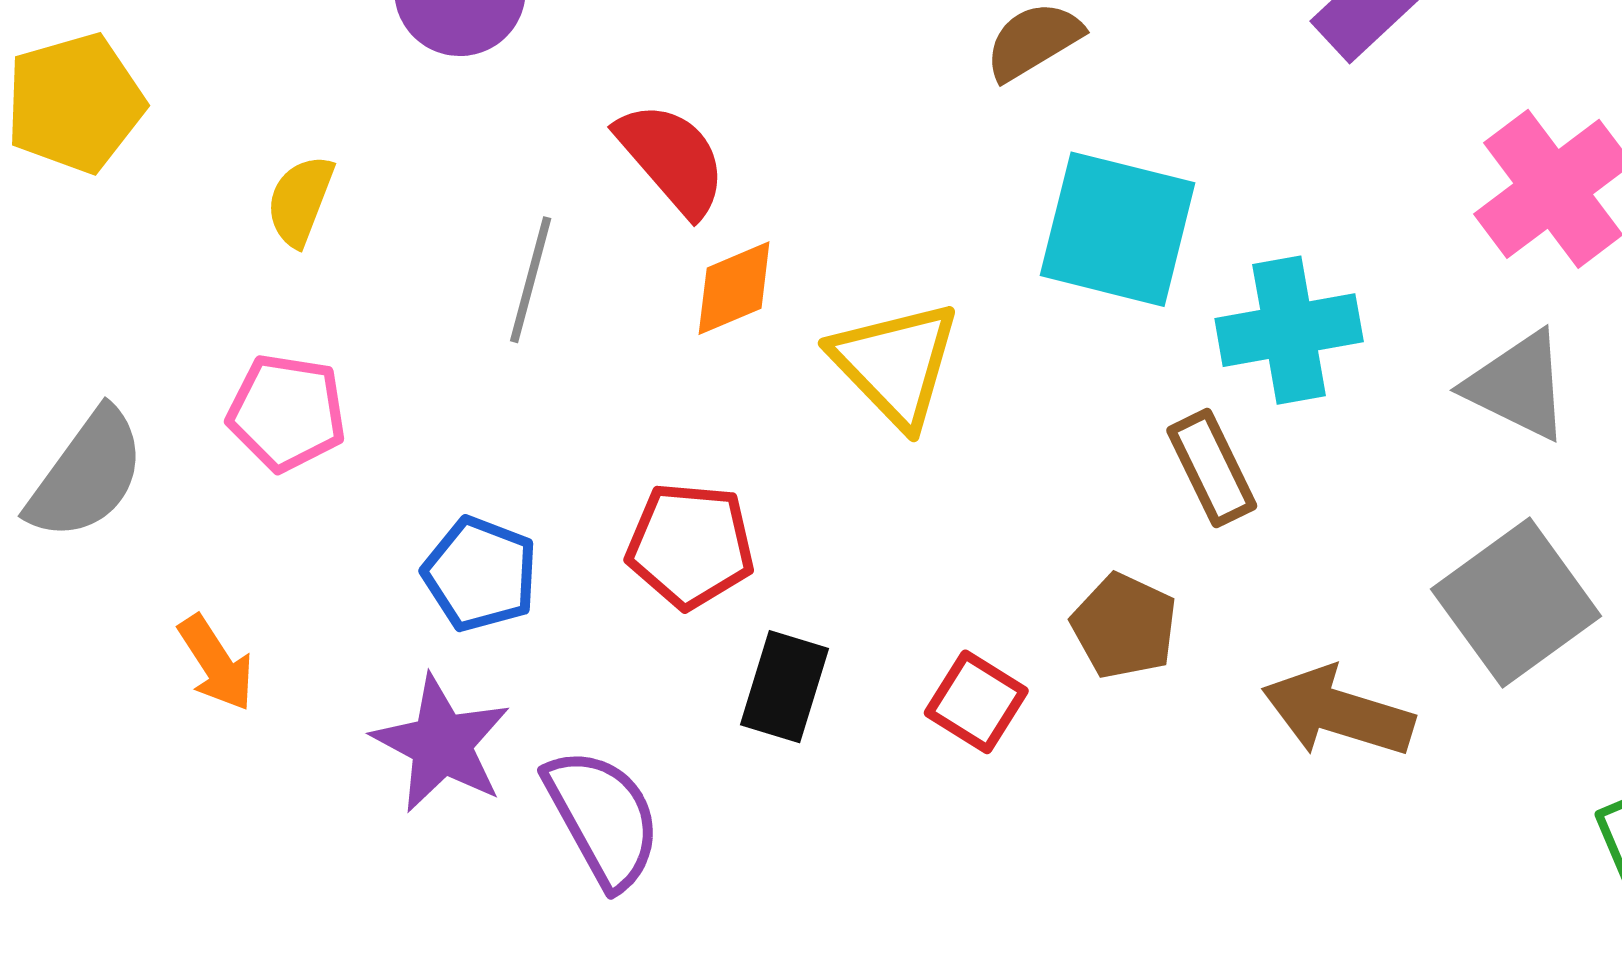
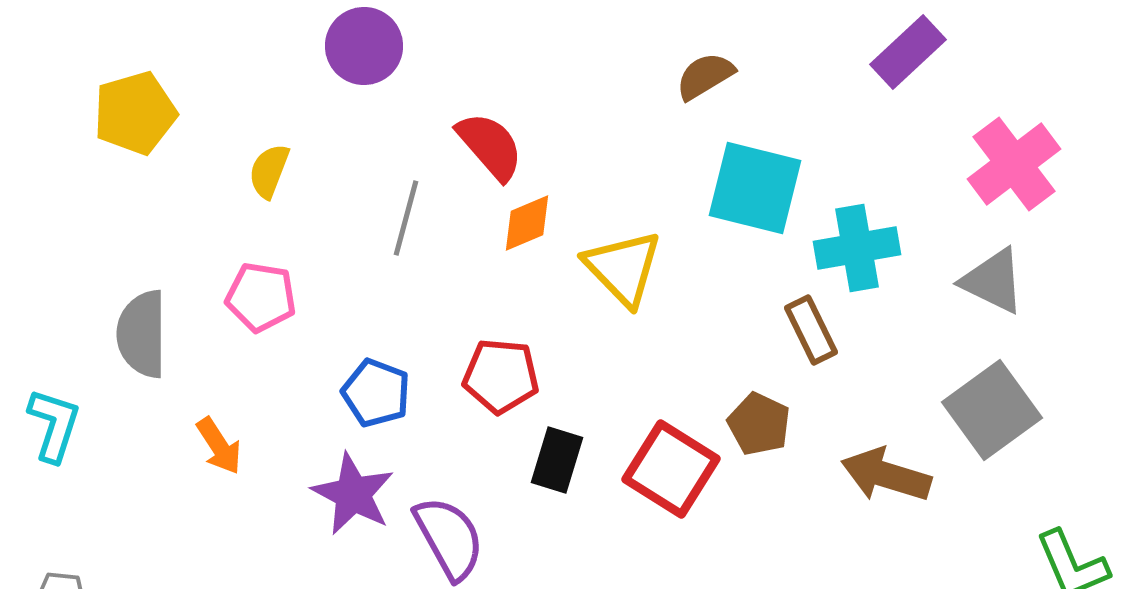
gray semicircle: (87, 475) -> (142, 334), turned 144
red square: (976, 702) -> (671, 469), size x1.6

